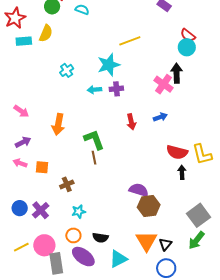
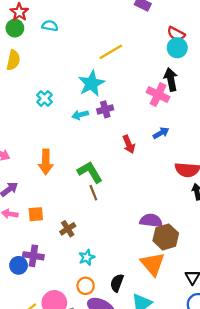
purple cross: (41, 210) -> (33, 256), moved, turned -30
black semicircle: (100, 238) -> (117, 283), turned 112
orange triangle: (146, 241) -> (153, 264), moved

